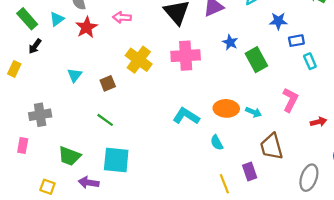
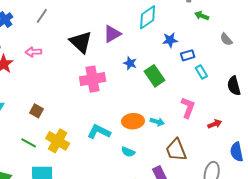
yellow cross: (139, 60) -> (58, 141), moved
brown square: (108, 83) -> (36, 111), moved, turned -32
cyan semicircle: (217, 143) -> (128, 152), turned -32

